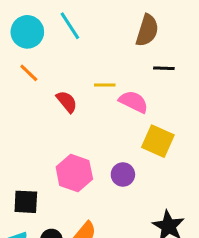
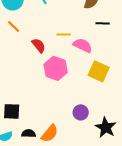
pink hexagon: (74, 173) -> (56, 68), moved
purple circle: (123, 175) -> (81, 112), moved

